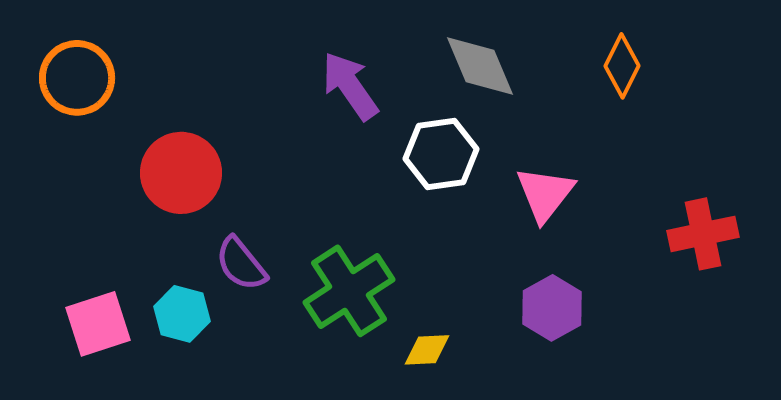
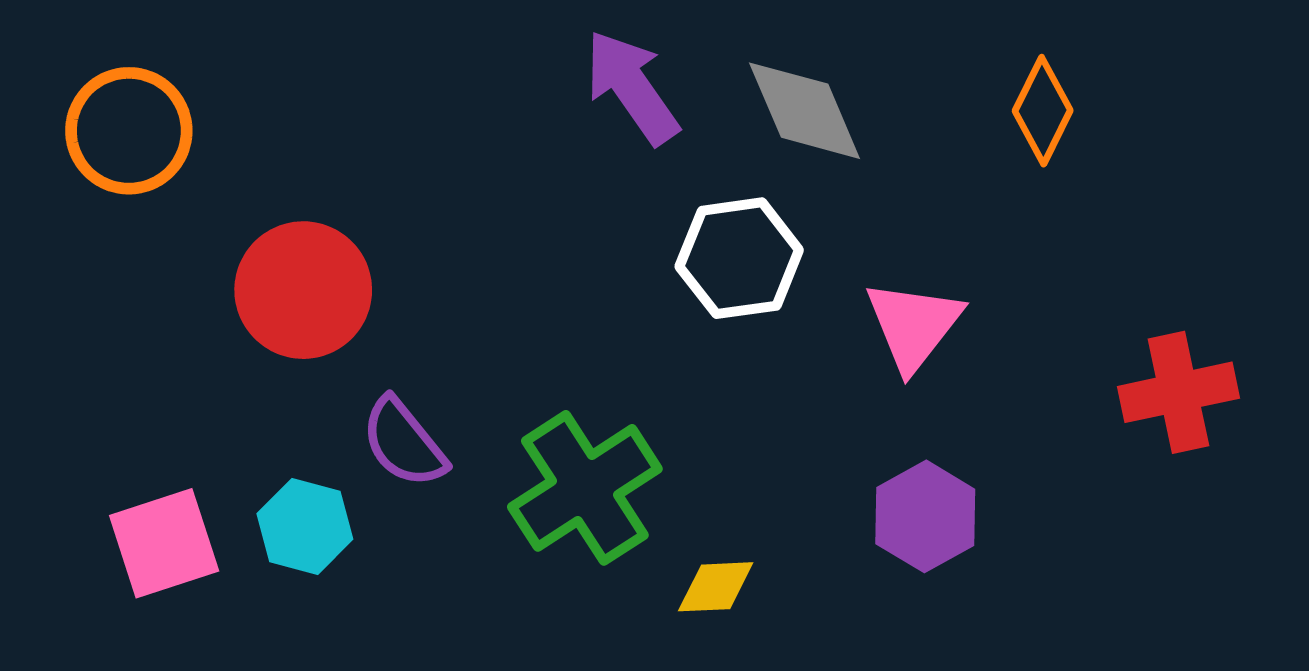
purple arrow: (350, 86) -> (632, 87), moved

